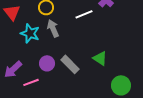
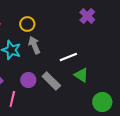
white line: (84, 14) -> (68, 57), moved
pink line: (31, 82) -> (12, 99), turned -56

